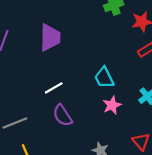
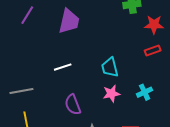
purple semicircle: (63, 115) -> (73, 105), moved

